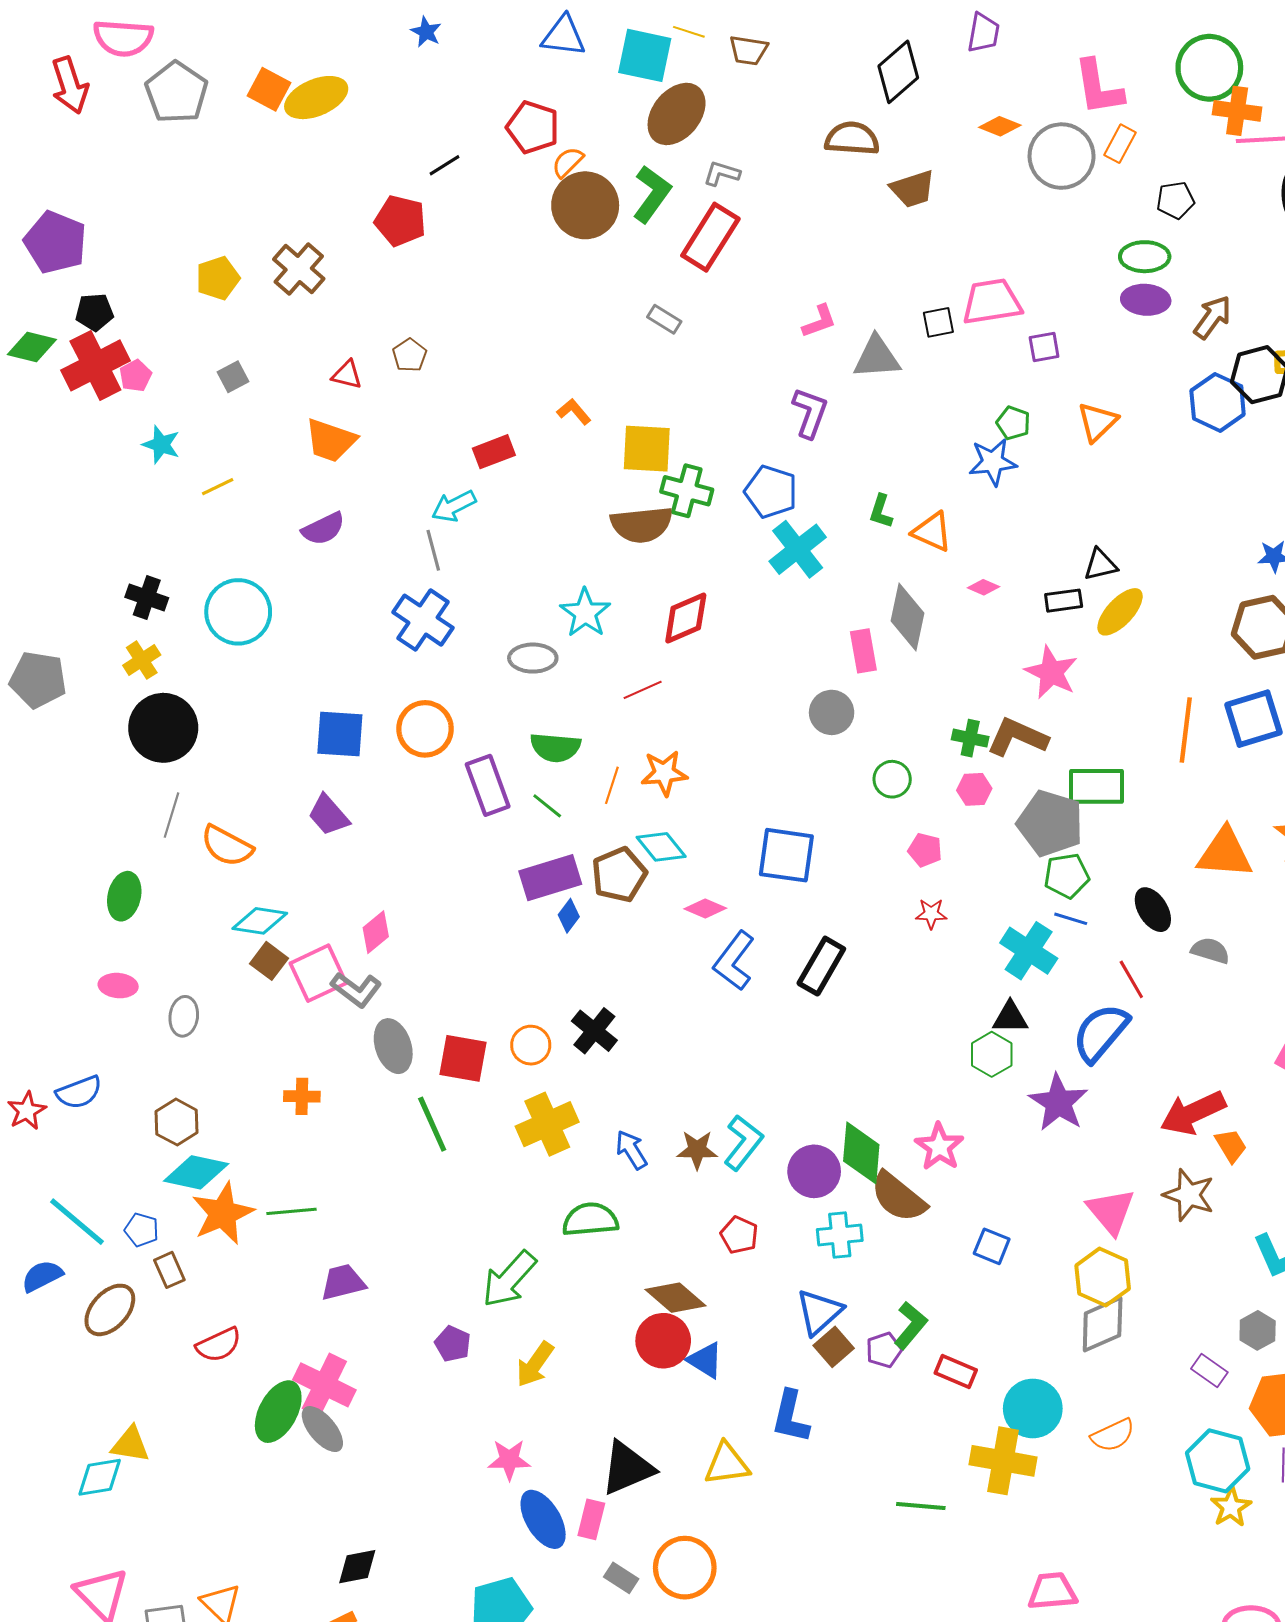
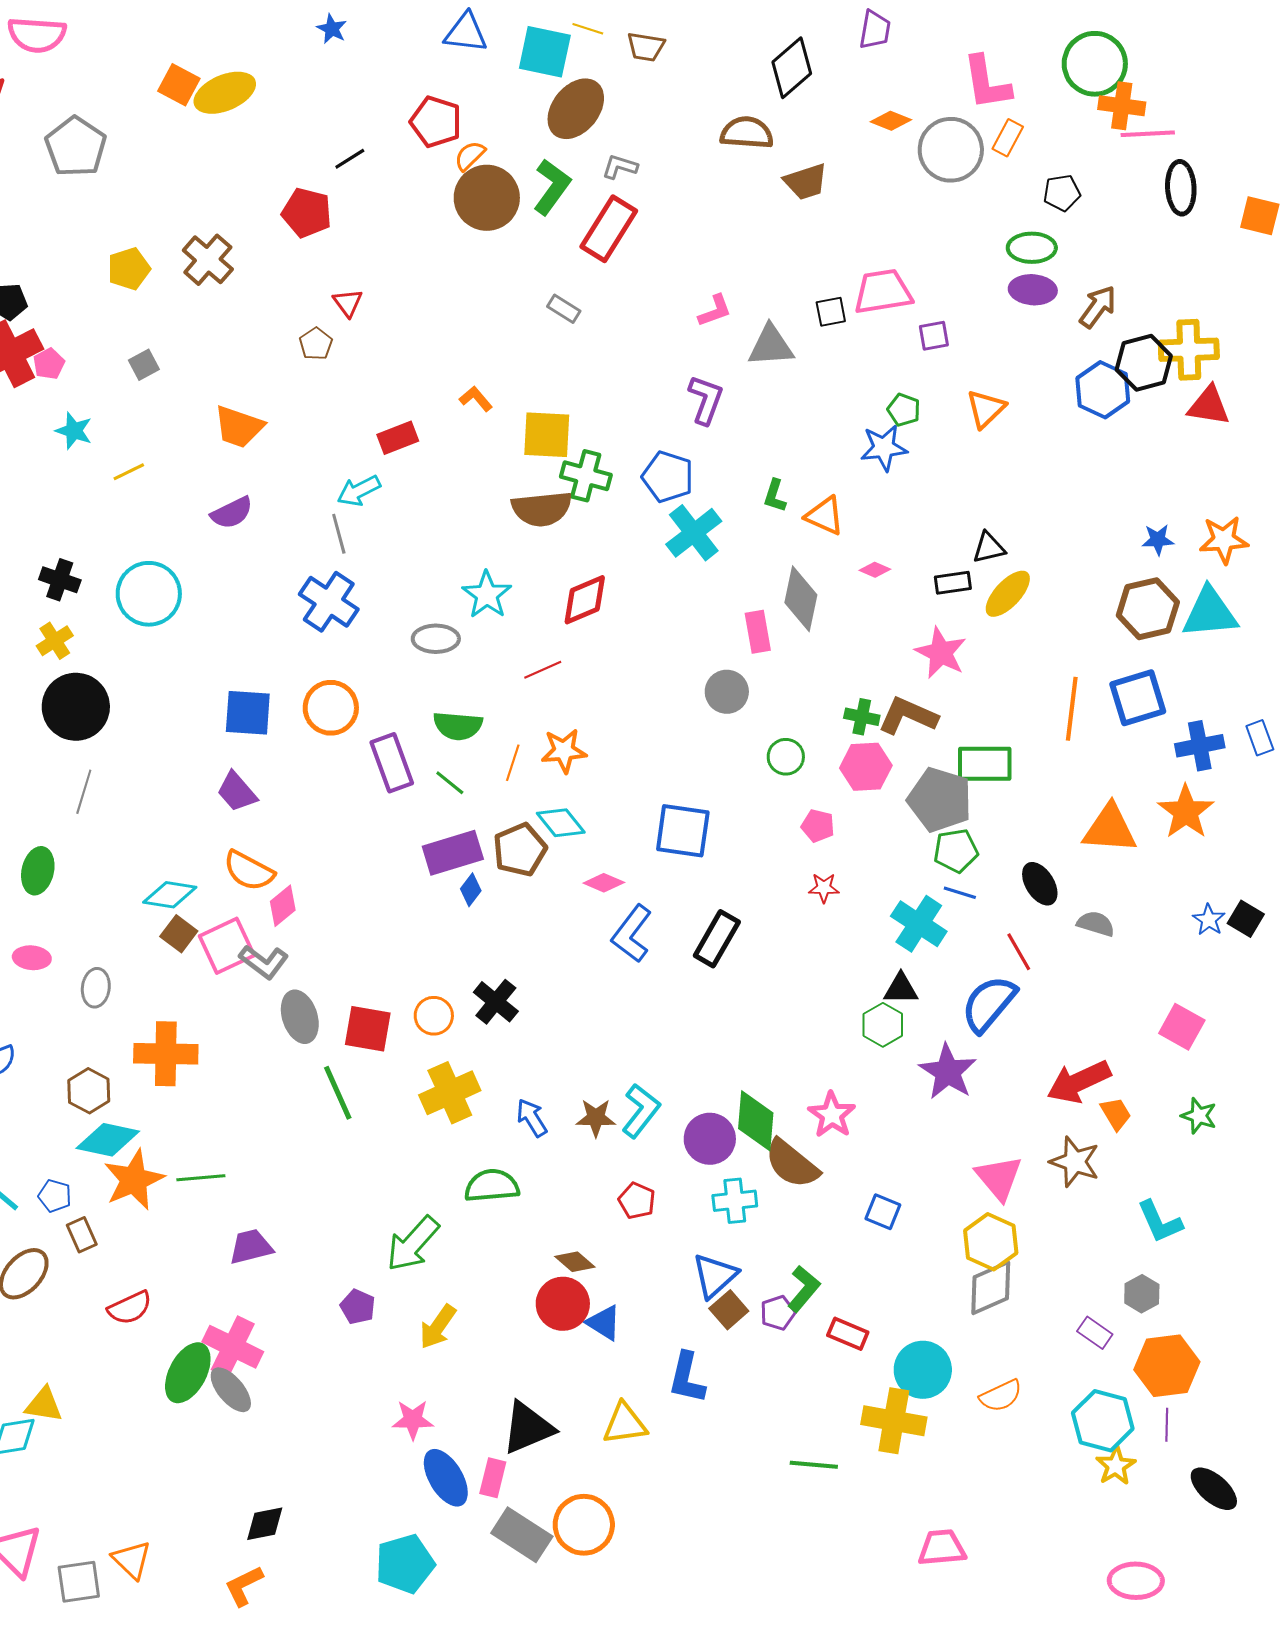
gray pentagon: (177, 92) -> (76, 147), moved
red triangle: (347, 375) -> (348, 303), moved, turned 40
pink hexagon: (974, 789) -> (866, 767), size x1.5
orange semicircle: (227, 846) -> (249, 871), moved
orange cross: (302, 1096) -> (166, 1054), moved, size x1.8
brown diamond: (676, 1298) -> (575, 1262), size x0.7
gray rectangle: (621, 1578) -> (522, 1535), size x1.8

